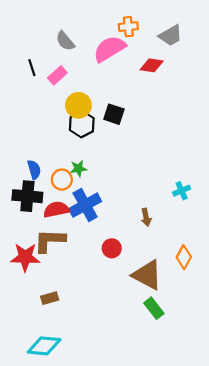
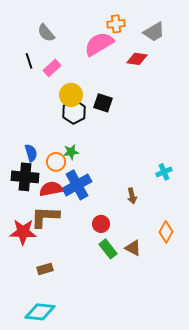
gray semicircle: (65, 41) -> (46, 33), moved
brown triangle: (147, 275) -> (133, 248), size x0.6
green rectangle: (154, 308) -> (108, 249), moved

